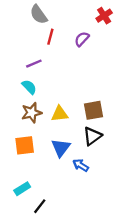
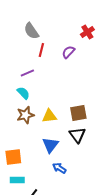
black triangle: (92, 136) -> (77, 135), turned -30
orange square: (25, 145) -> (13, 157), moved
blue arrow: (81, 165) -> (59, 168), moved
cyan rectangle: (22, 189) -> (17, 180), turned 32

